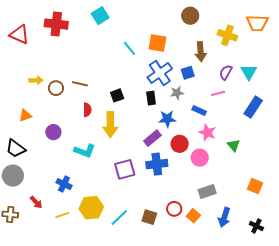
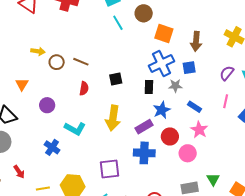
brown circle: (190, 16) -> (144, 13), moved
cyan line: (130, 48) -> (118, 23), moved
brown arrow: (201, 52) -> (196, 41), moved
pink line: (218, 93) -> (226, 101), moved, turned -72
orange triangle: (25, 115) -> (22, 84), turned -48
blue star: (167, 119) -> (162, 110), turned -30
yellow arrow: (110, 125) -> (113, 118), moved
green triangle: (234, 145) -> (213, 179), moved
purple square: (125, 169) -> (109, 169), moved
blue cross: (64, 184) -> (52, 147), moved

